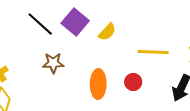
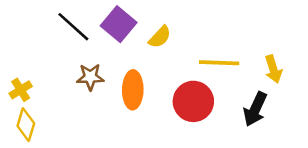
red circle: (133, 82) -> (193, 101), size x1.8
orange ellipse: (98, 84) -> (133, 90), moved

